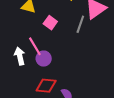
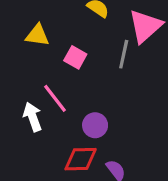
purple circle: (44, 59) -> (95, 125), moved

